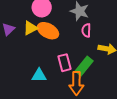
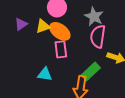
pink semicircle: (86, 30) -> (98, 36), size x1.6
pink rectangle: (65, 63) -> (61, 49), moved

